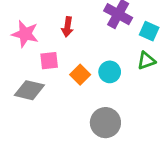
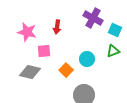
orange square: (80, 75) -> (66, 70), moved

